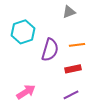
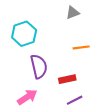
purple semicircle: (50, 50) -> (39, 66), moved, turned -30
red rectangle: (73, 69) -> (67, 79), moved

